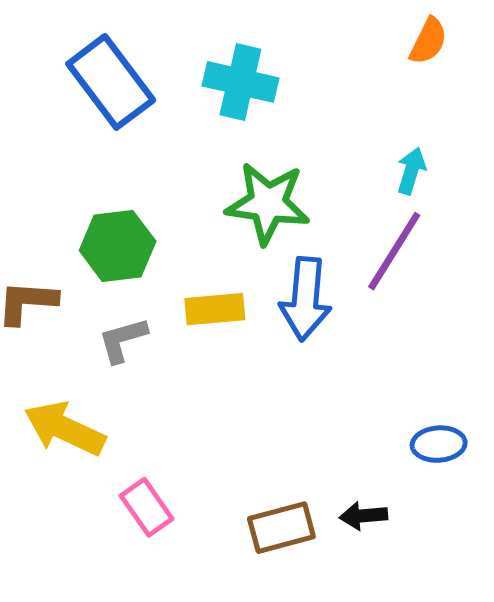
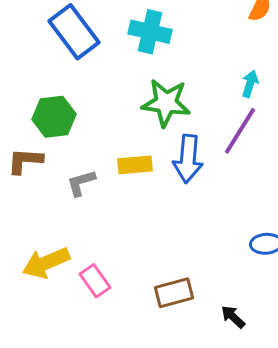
green hexagon: (118, 246) -> (54, 117), moved
yellow arrow: (65, 429) -> (46, 263), moved, turned -48
black arrow: (363, 516) -> (233, 317), moved, turned 48

